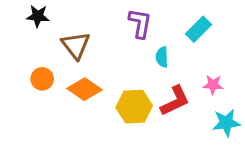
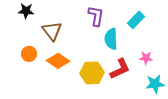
cyan semicircle: (162, 57) -> (111, 39), size x1.5

